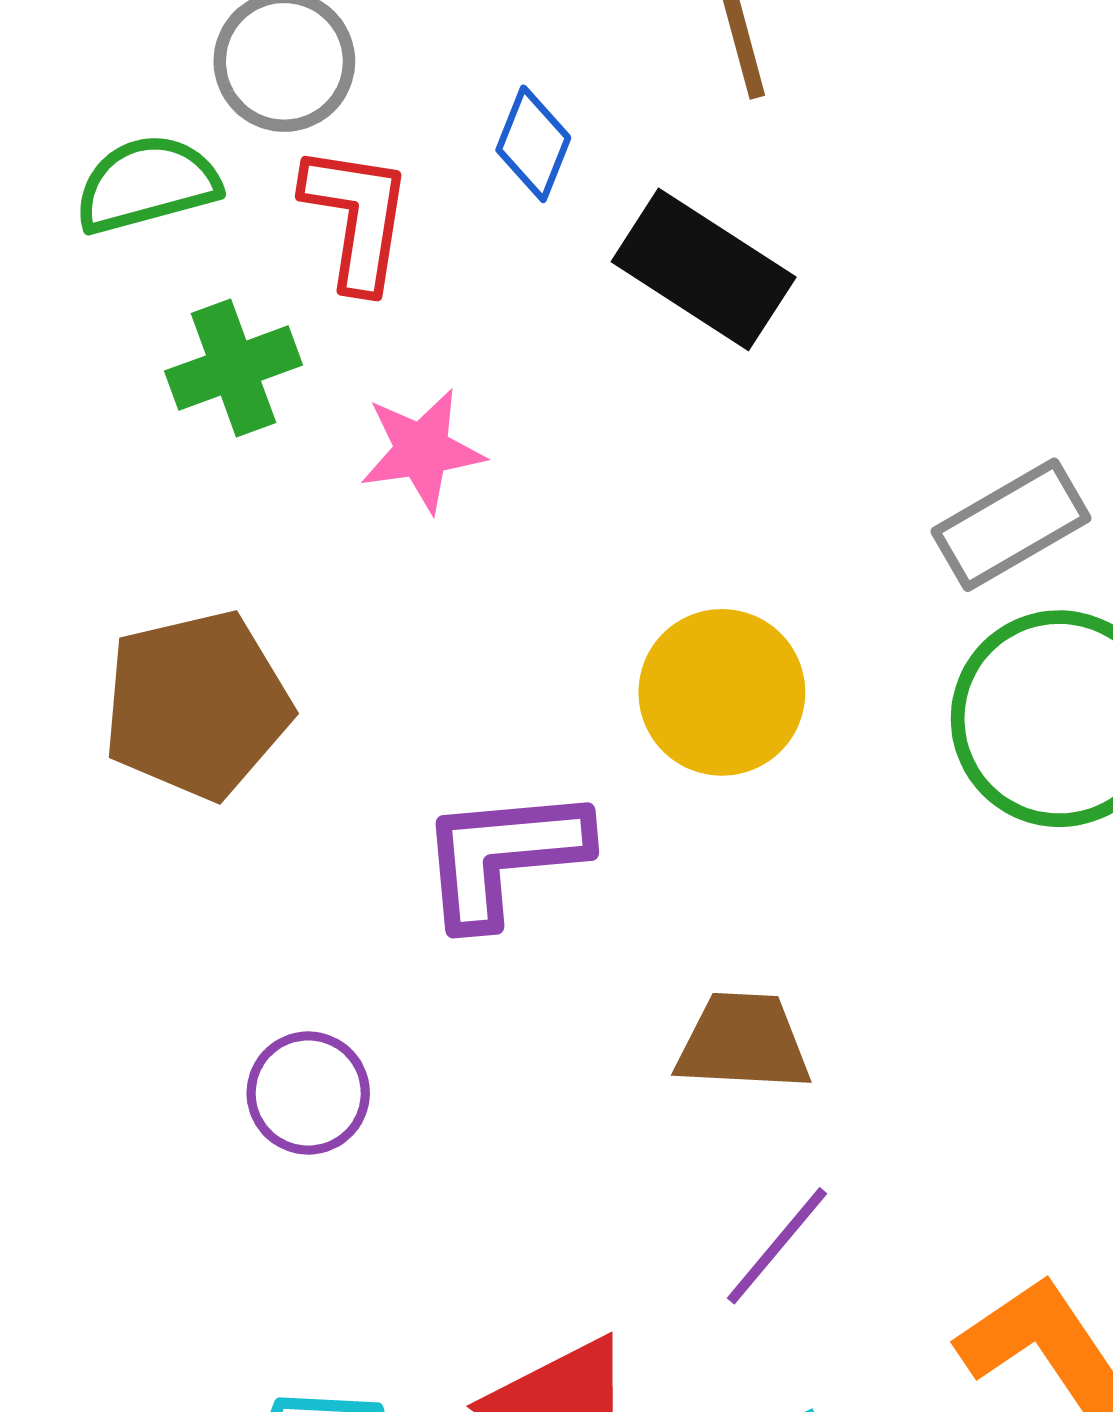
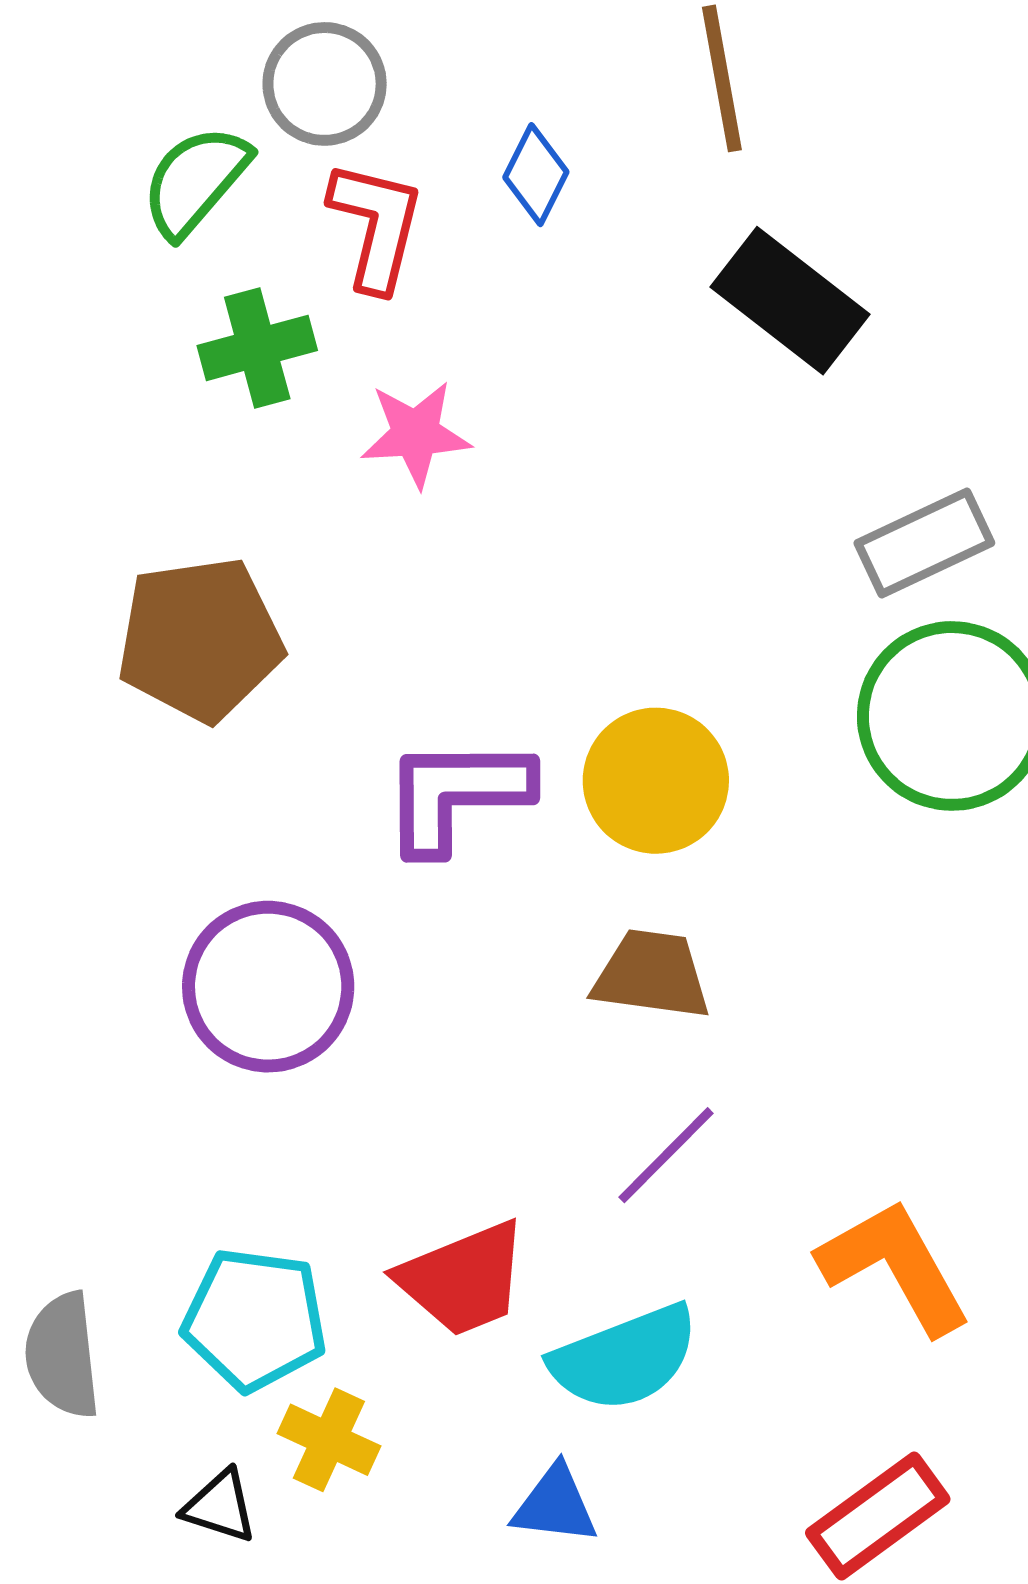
green semicircle: (147, 184) -> (195, 181), turned -39
black rectangle: (704, 269) -> (790, 301), moved
yellow circle: (722, 692) -> (656, 781), moved
purple circle: (308, 1093) -> (268, 987), size x1.6

